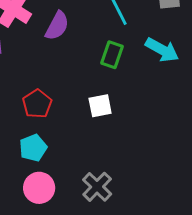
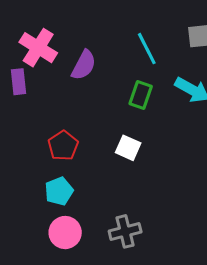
white square: (100, 106) -> (128, 148), turned 35
gray cross: (97, 187) -> (125, 231), turned 32

